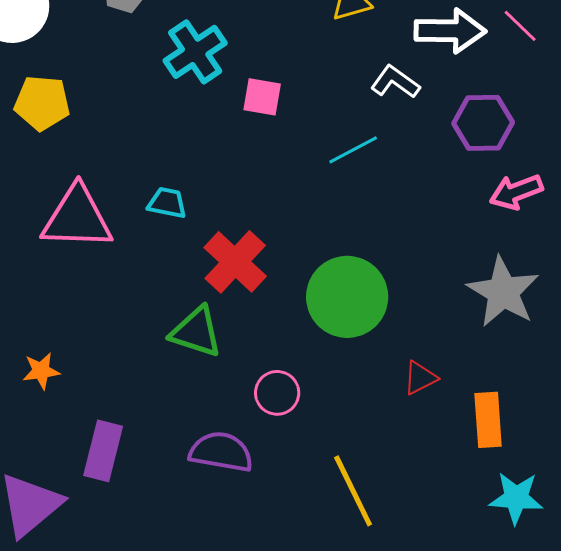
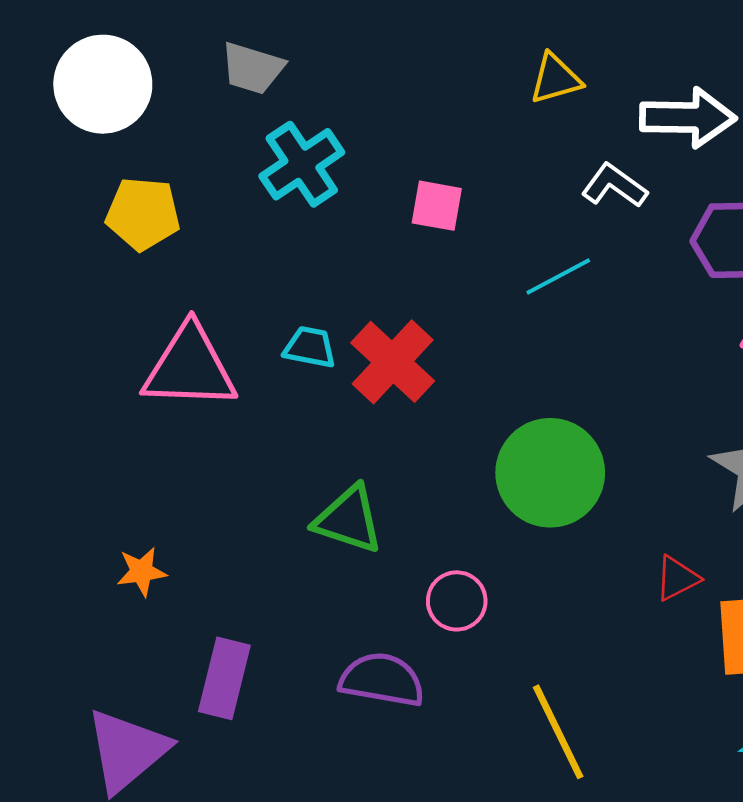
cyan cross: (195, 52) -> (302, 164), moved
red cross: (235, 262) -> (393, 362), moved
red triangle: (420, 378) -> (677, 578), moved

